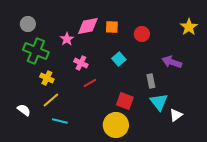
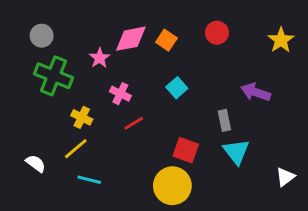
orange square: (112, 27) -> (166, 40), turned 32
red circle: (142, 34) -> (217, 33), moved
yellow cross: (47, 78) -> (82, 117), moved
white triangle: (176, 115) -> (285, 177), moved

